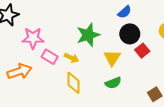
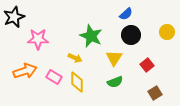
green star: (88, 35) -> (91, 36), turned -30
red square: (142, 51) -> (147, 65), moved
pink rectangle: (50, 57) -> (54, 77), moved

